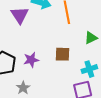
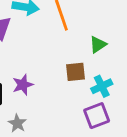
brown square: (63, 54) -> (75, 72), moved

